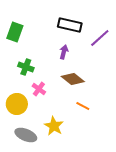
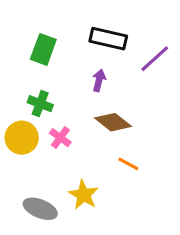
green rectangle: (15, 32) -> (43, 49), moved
yellow circle: (17, 104) -> (22, 138), moved

